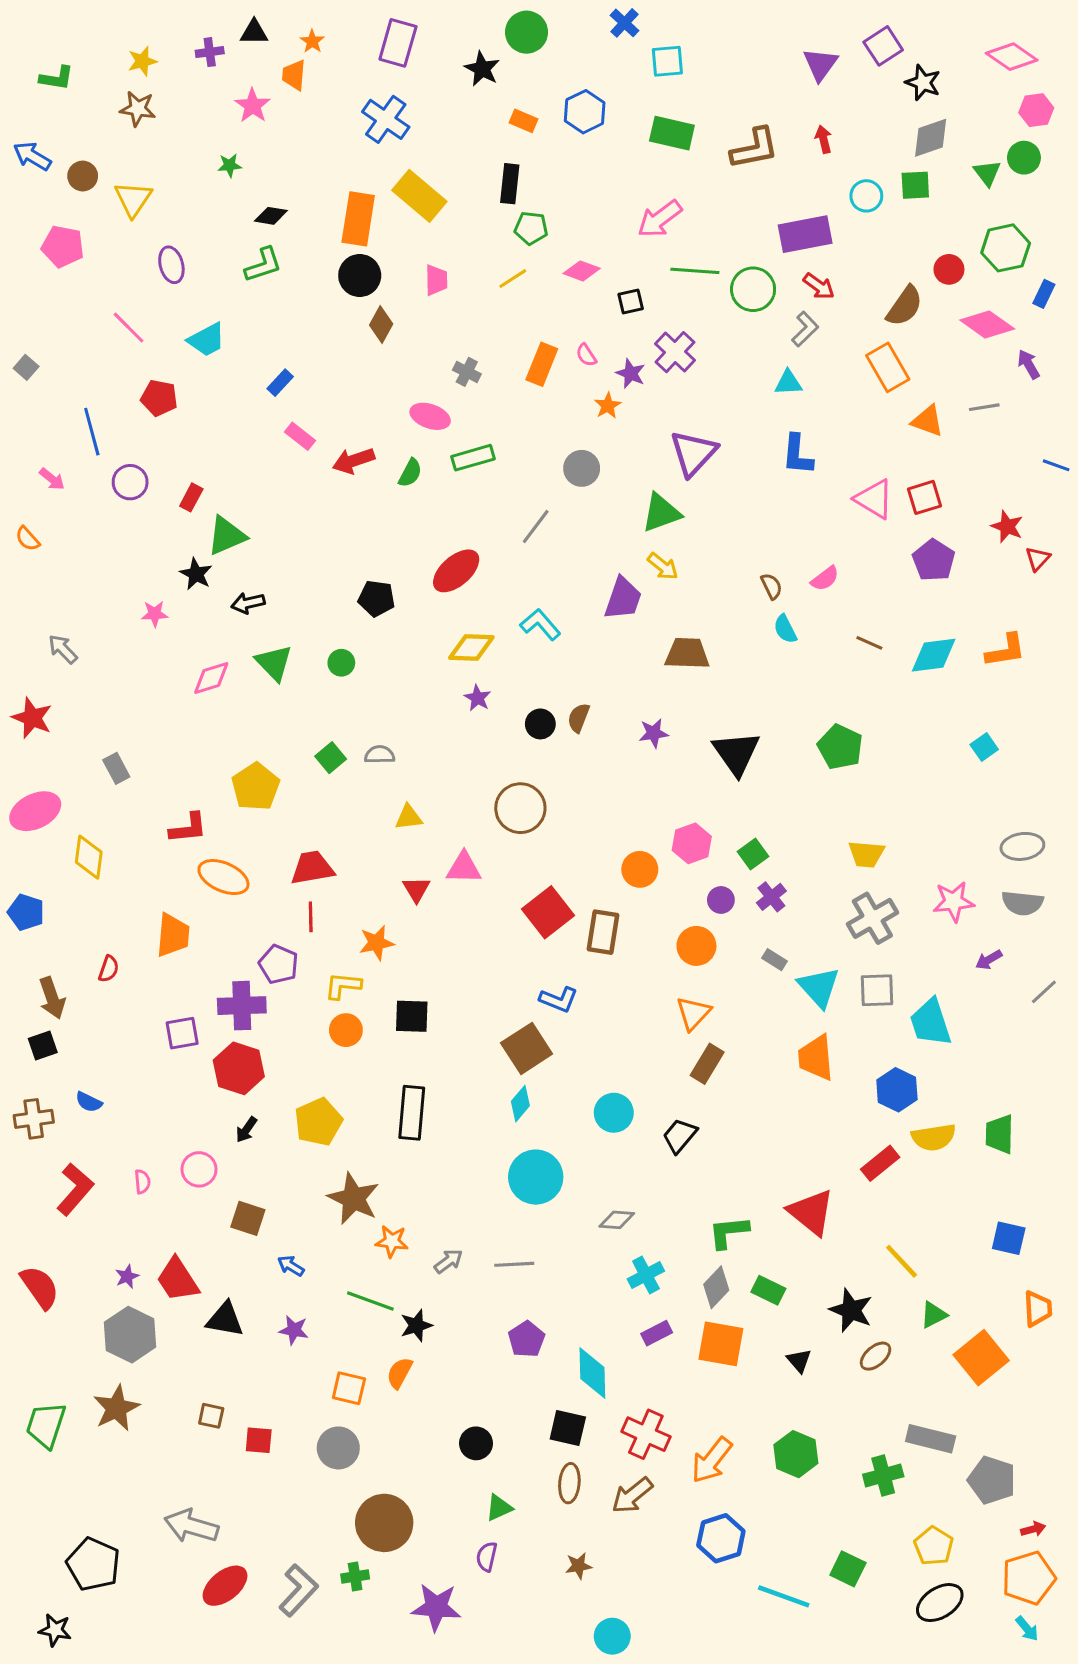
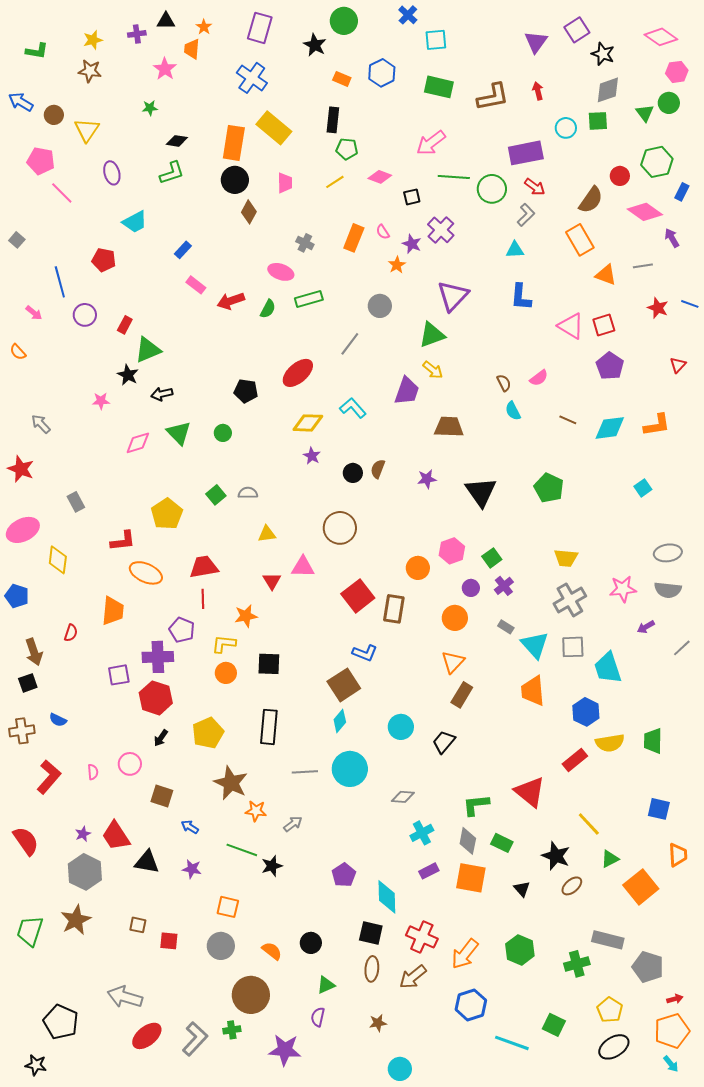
pink line: (129, 328) -> (62, 193), moved
red star: (1007, 527) -> (658, 308), moved
gray line: (514, 1264) -> (305, 772), moved
gray diamond: (716, 1287) -> (468, 841), turned -32
orange semicircle: (399, 1373) -> (272, 951), moved, turned 100

